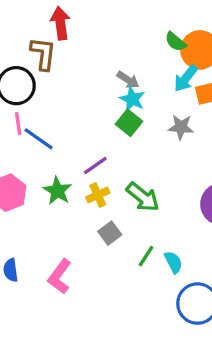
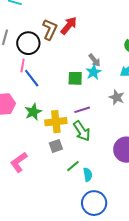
red arrow: (60, 23) -> (69, 26), moved, turned 30
green square: (129, 123) -> (75, 78), moved, turned 35
purple line: (95, 166) -> (82, 110), moved
yellow cross: (98, 195) -> (56, 122), size x1.5

